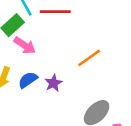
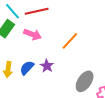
pink arrow: (25, 46) -> (33, 34), moved

